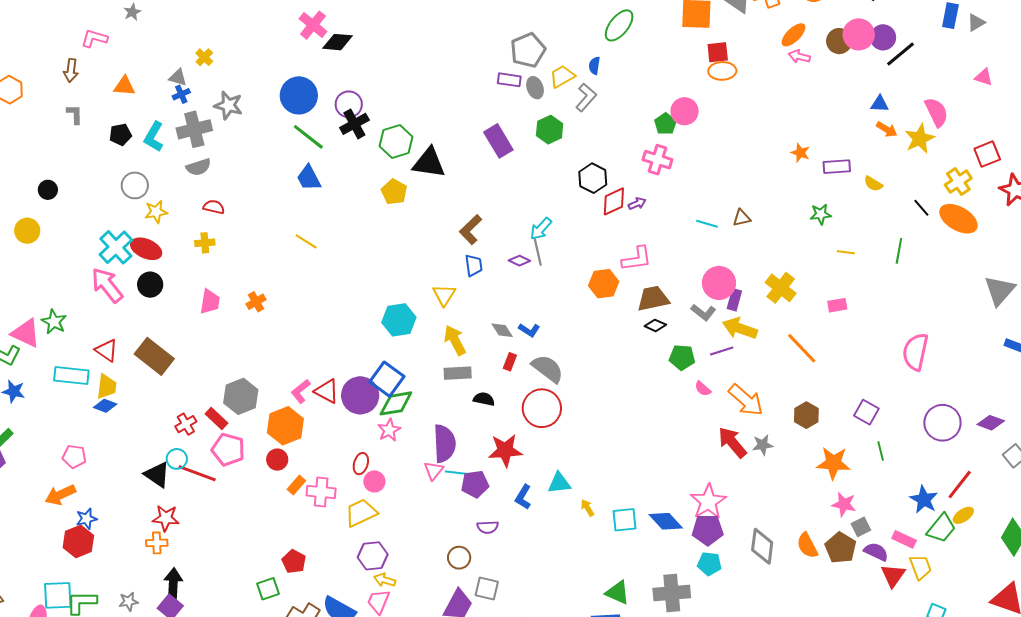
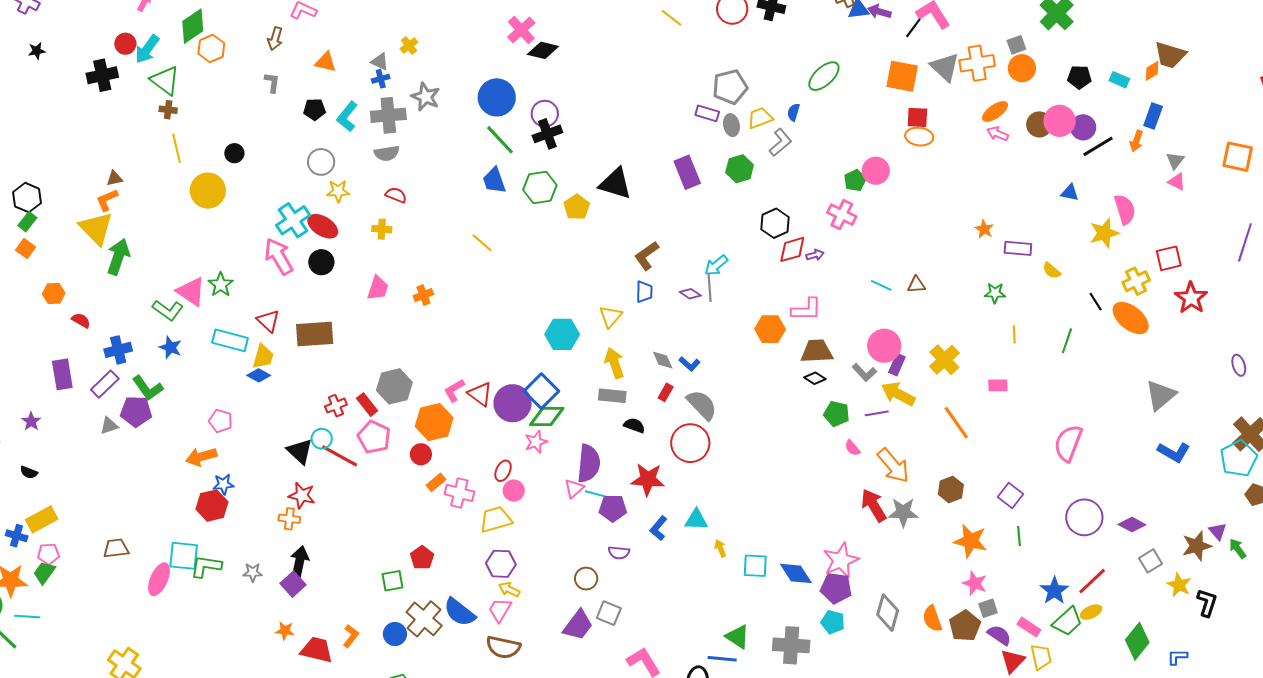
gray triangle: (976, 23) -> (1175, 161), moved, turned -30
orange arrow: (887, 129) -> (1136, 141), moved, turned 70
green hexagon: (396, 141) -> (540, 188), moved
yellow circle: (27, 231) -> (208, 191), size x1.4
yellow line: (846, 252) -> (1014, 334), turned 72
brown rectangle: (154, 356) -> (315, 334), turned -51
gray star: (763, 445) -> (903, 512), size x1.4

